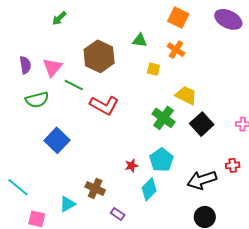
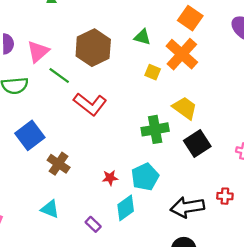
orange cross: (176, 50) -> (182, 54), size x1.6
green cross: (164, 118) -> (155, 129), turned 35
brown cross: (95, 188) -> (59, 164), moved
cyan triangle: (67, 204) -> (50, 209), moved, turned 42
purple rectangle: (118, 214) -> (93, 224), moved

